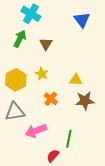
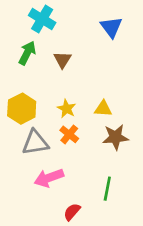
yellow star: (42, 74) -> (67, 109), moved
gray triangle: (15, 112) -> (35, 143), moved
green line: (69, 139) -> (107, 189), moved

